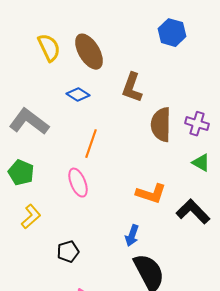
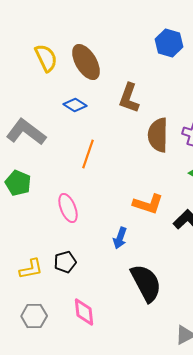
pink ellipse: (78, 183) -> (68, 208), moved
yellow L-shape: (31, 217) -> (31, 269), moved, turned 30
blue arrow: (132, 236) -> (120, 238), moved

